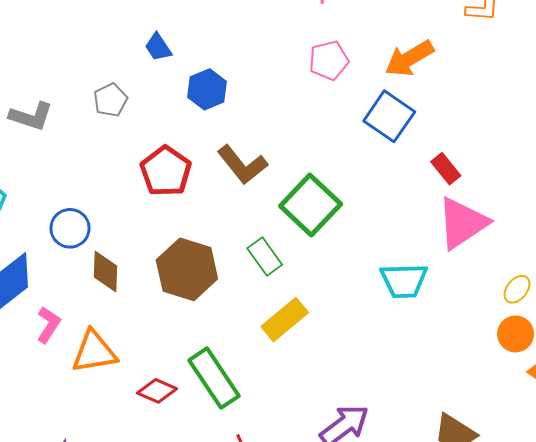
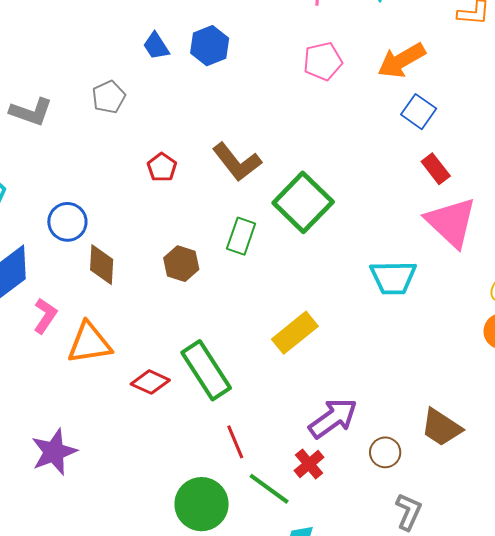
blue hexagon: (207, 89) -> (210, 46), moved
blue square: (389, 116) -> (419, 112), moved, size x0.7
red pentagon: (166, 171) -> (162, 167), size x0.6
pink triangle: (462, 223) -> (451, 222), turned -44
green rectangle: (265, 256) -> (241, 236), moved, turned 54
brown hexagon: (187, 269) -> (181, 264), size x0.6
yellow rectangle: (285, 320) -> (295, 333), moved

